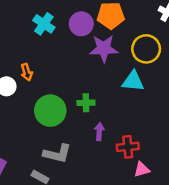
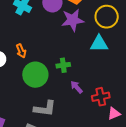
orange arrow: (27, 72) -> (21, 51), moved
purple arrow: (99, 132) -> (77, 87), turned -40

